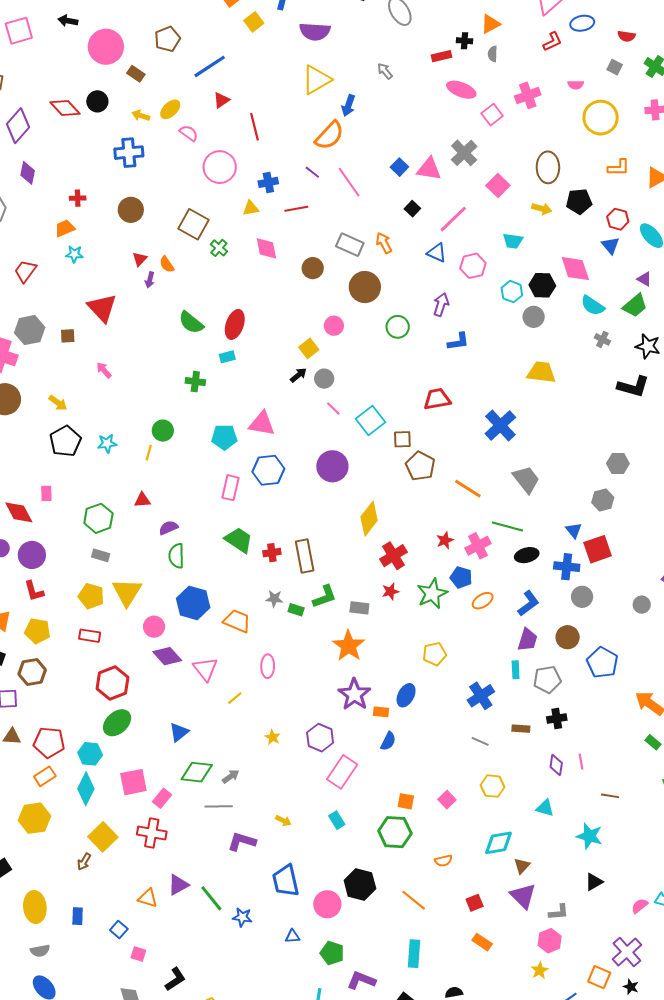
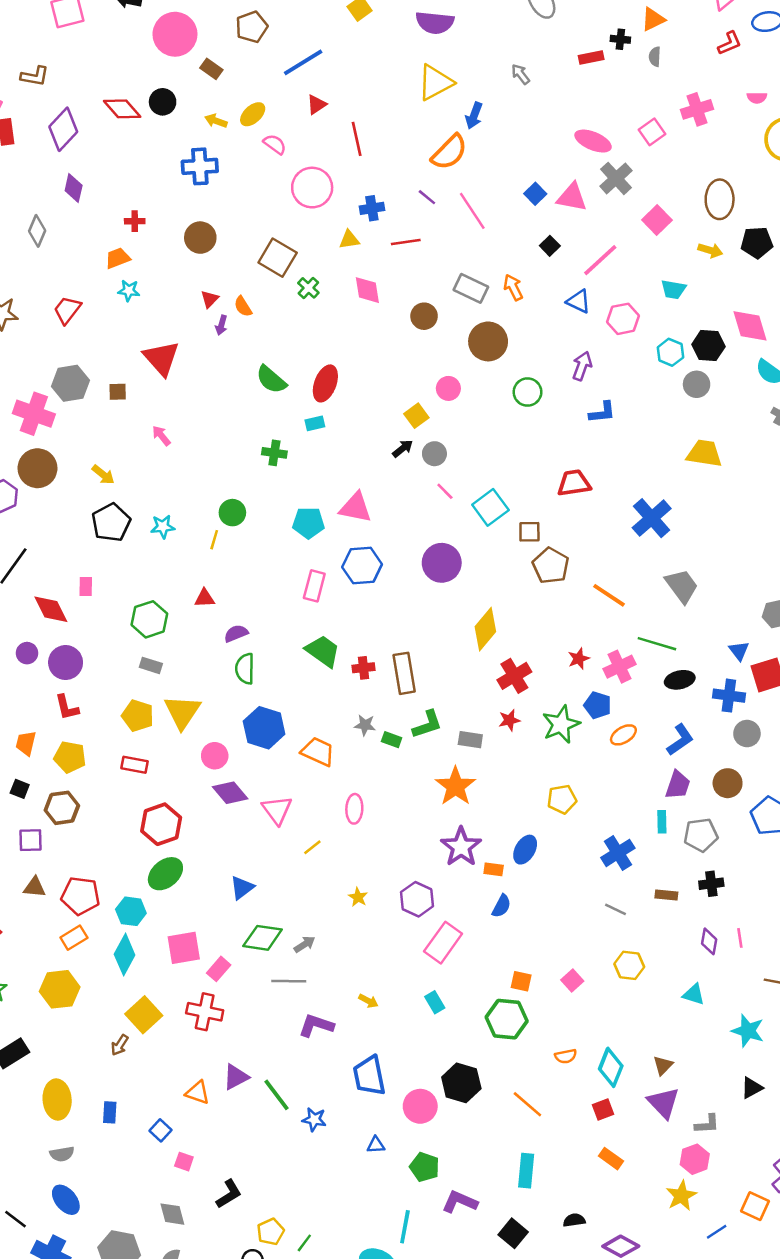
pink ellipse: (461, 90) -> (593, 141), moved
cyan diamond: (498, 843) -> (611, 1067), moved, turned -60
yellow star: (540, 970) -> (681, 1196), size x1.4

